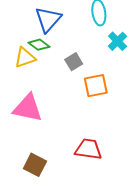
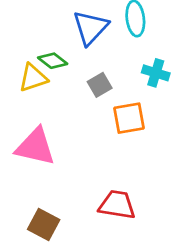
blue triangle: (48, 19) -> (90, 28), moved
cyan cross: (118, 41) -> (156, 73), moved, turned -30

